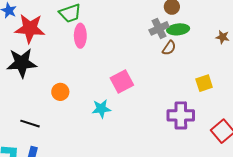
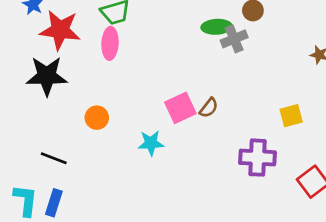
green ellipse: (178, 29) -> (217, 27), moved
pink ellipse: (80, 36) -> (110, 43), moved
brown semicircle: (169, 48) -> (209, 108), moved

